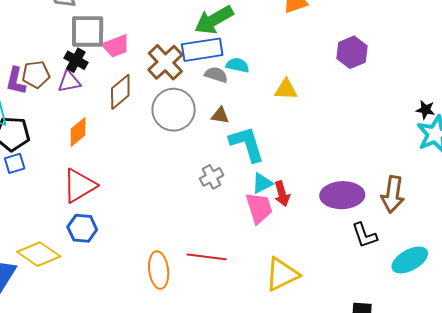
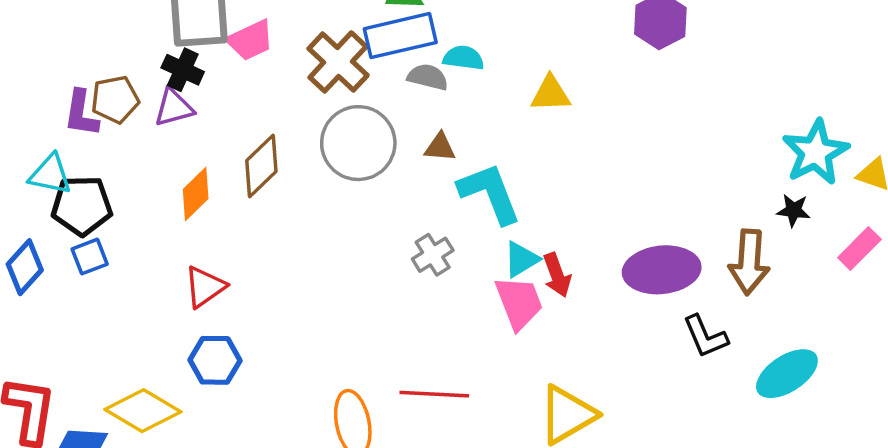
brown diamond: (120, 92) -> (261, 166), moved
black star: (425, 110) -> (793, 210), moved
red triangle: (79, 186) -> (205, 287), size x0.7

